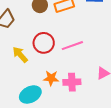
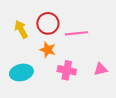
orange star: (51, 78) -> (48, 50), moved

